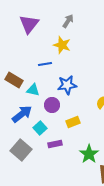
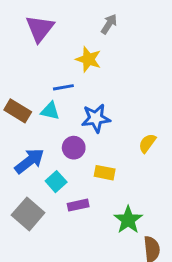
gray arrow: (68, 21) -> (109, 24), moved
cyan triangle: (33, 90) -> (50, 111), moved
yellow rectangle: (73, 122) -> (105, 173), turned 32

